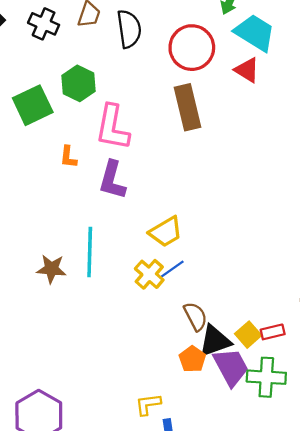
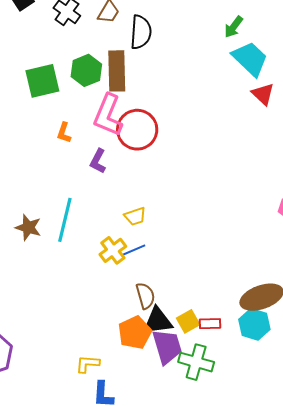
red circle: (192, 48) -> (137, 130), moved
red triangle: (247, 70) -> (263, 94), moved
brown rectangle: (188, 107) -> (117, 71), moved
purple L-shape: (112, 180) -> (98, 161), size x0.7
yellow trapezoid: (166, 232) -> (135, 216), size x0.7
orange pentagon: (192, 359) -> (135, 333), size x1.4

